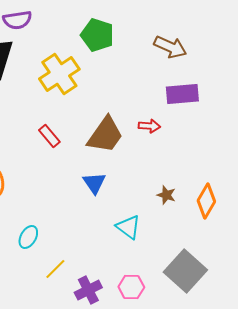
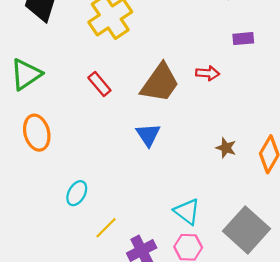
purple rectangle: (182, 94) -> (243, 39), size x0.6
cyan triangle: (128, 227) -> (187, 212), moved

